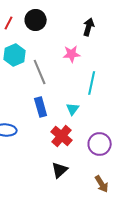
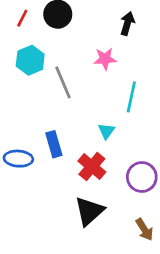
blue rectangle: (41, 107) -> (54, 144), moved
black triangle: (60, 170) -> (89, 211), size x1.4

